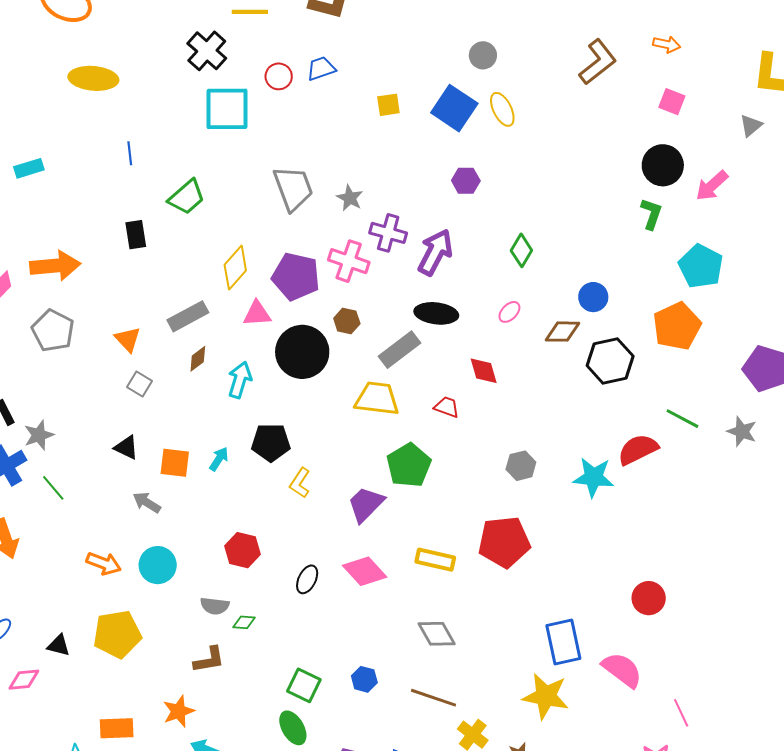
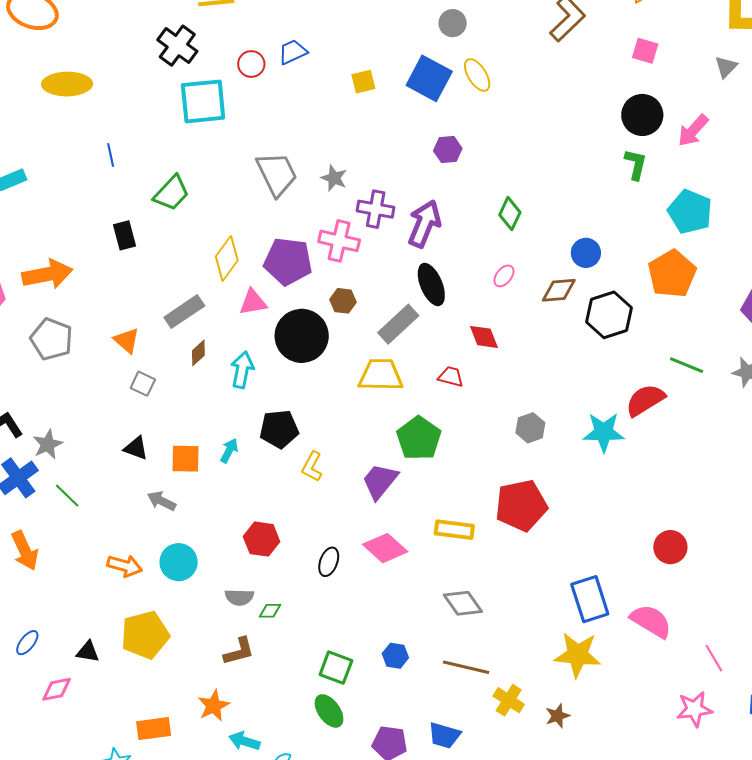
black ellipse: (436, 313) -> (431, 284), turned 66

